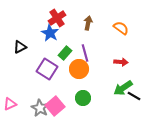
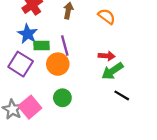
blue star: (50, 33) -> (28, 34), moved
green rectangle: (65, 53) -> (42, 45), turned 48
green arrow: (123, 88) -> (112, 71), moved

